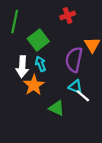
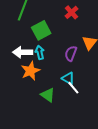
red cross: (68, 15) -> (72, 12), turned -32
purple semicircle: (74, 60) -> (71, 53), size x0.7
white arrow: (22, 67) -> (23, 52), turned 78

